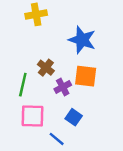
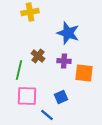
orange square: (86, 76) -> (84, 73), moved
purple cross: (63, 87) -> (64, 61), moved, turned 32
blue square: (74, 117) -> (61, 97), turned 32

